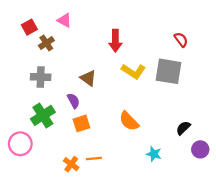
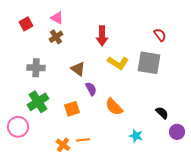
brown cross: (46, 43) -> (56, 37), moved
purple semicircle: (73, 101) -> (91, 89), moved
black semicircle: (183, 128) -> (162, 113), turned 88

